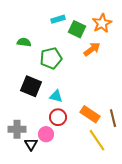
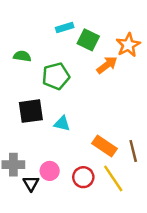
orange star: (102, 23) -> (128, 45), moved
black square: (31, 86) -> (31, 111), turned -30
red circle: (58, 117) -> (83, 177), moved

